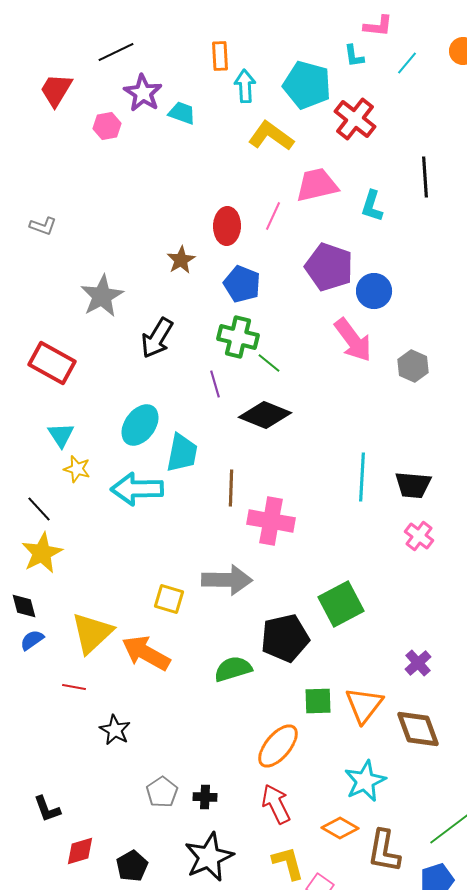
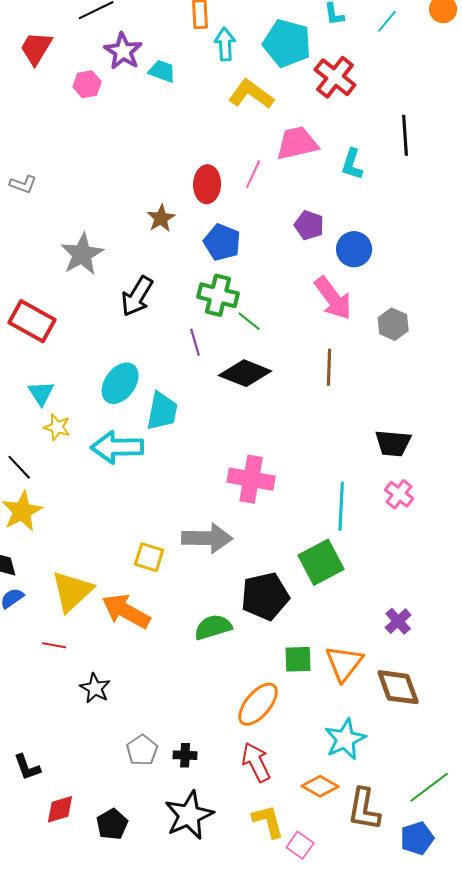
purple pentagon: (329, 267) -> (309, 225), size x0.6
cyan line: (362, 477) -> (341, 506), moved
brown line: (231, 488) -> (329, 367), moved

